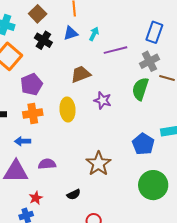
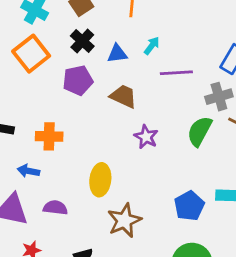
blue triangle: (71, 33) -> (117, 54), moved
brown trapezoid: (81, 74) -> (123, 96), turned 35
purple pentagon: (32, 84) -> (78, 80), moved
yellow ellipse: (67, 109) -> (100, 180), moved

